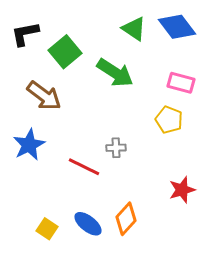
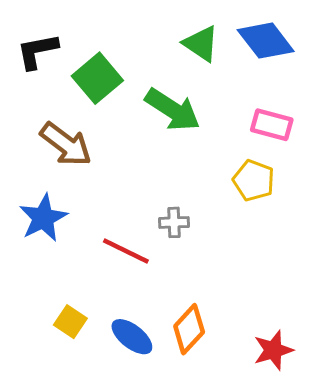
red star: (182, 190) -> (273, 350), moved
yellow square: (47, 229) -> (70, 322), moved

